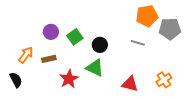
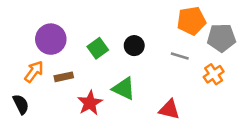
purple circle: (51, 32) -> (51, 39), moved, size x1.5
black circle: (100, 45) -> (134, 46), moved
orange cross: (164, 80) -> (214, 74), moved

